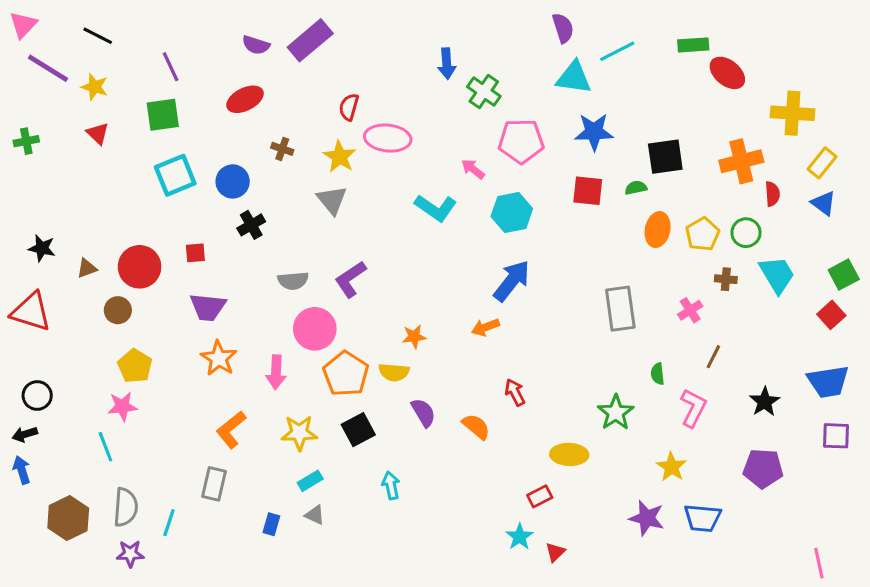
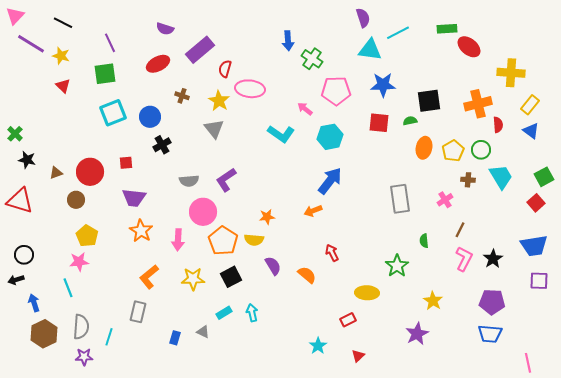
purple rectangle: (310, 40) -> (200, 50), moved
green cross: (26, 141) -> (15, 134), moved, turned -35
pink L-shape: (693, 408) -> (464, 259), moved
blue arrow: (22, 470) -> (34, 303), moved
cyan rectangle: (310, 481) -> (224, 313), moved
purple star: (647, 518) -> (417, 334), turned 30
blue trapezoid: (703, 518) -> (490, 334), moved
cyan star: (520, 537) -> (318, 346), moved

